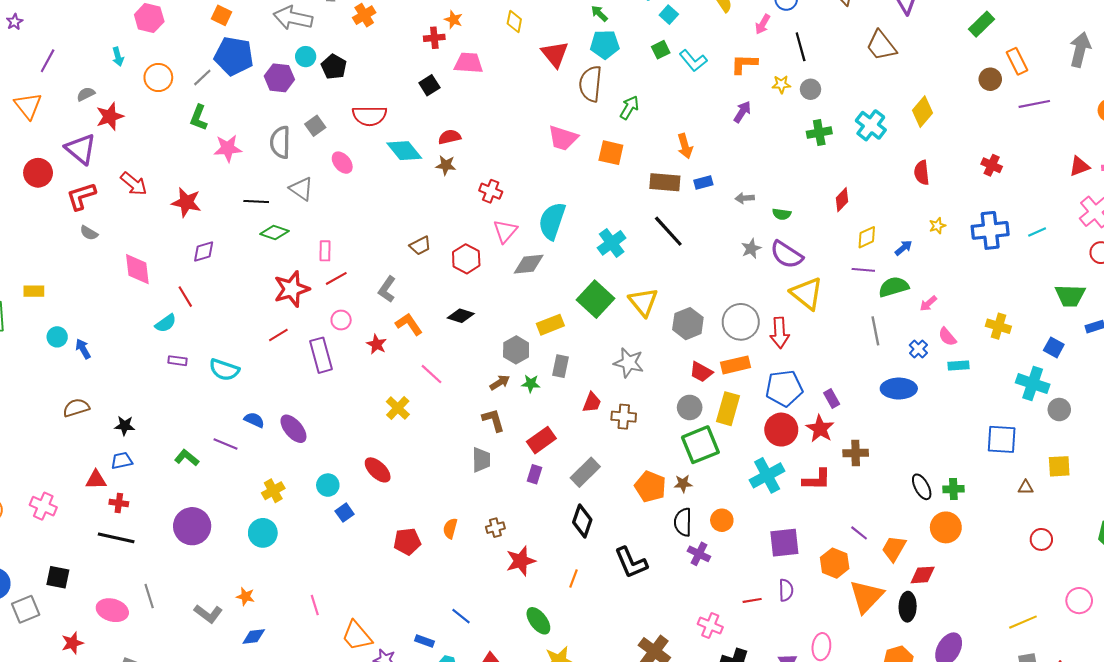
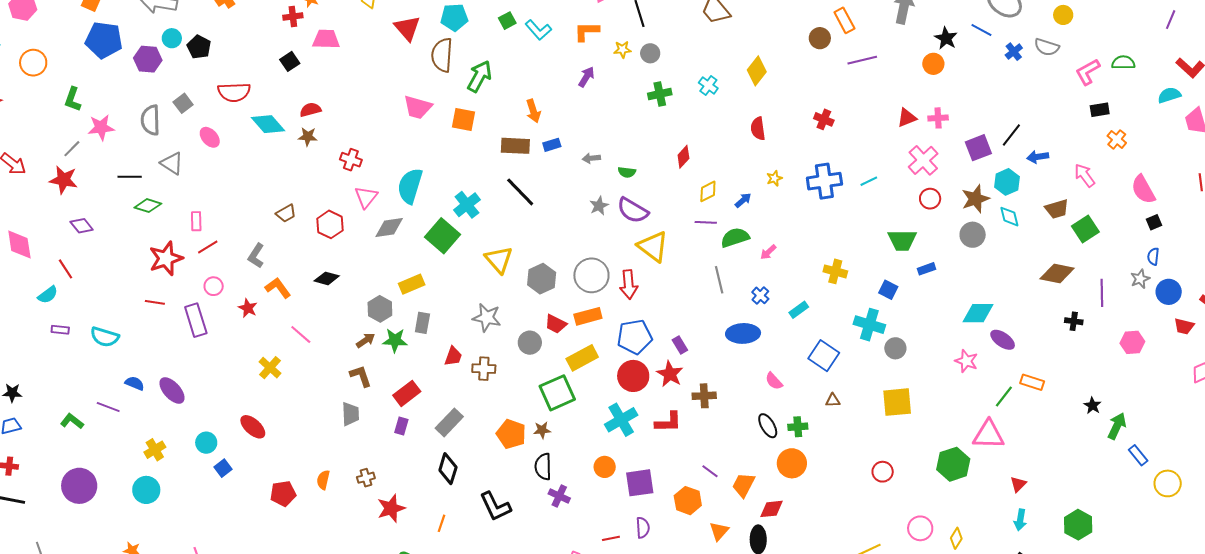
gray line: (202, 78) -> (72, 149), moved
green arrow: (629, 108) -> (479, 76), size x1.4
cyan cross: (871, 125) -> (708, 85), size x0.7
purple diamond: (204, 251) -> (82, 226), turned 70
green square: (596, 299) -> (442, 236), moved
red line: (278, 335) -> (155, 302), turned 42
pink semicircle: (947, 337) -> (774, 381), moved
cyan rectangle: (958, 365) -> (799, 310), turned -30
green star: (531, 384) -> (395, 340), size x1.4
gray circle: (690, 407) -> (530, 343), moved
yellow rectangle: (728, 409) -> (582, 358), turned 48
blue square: (1002, 439) -> (824, 356), moved, turned 32
yellow square: (1059, 466) -> (897, 402), size x1.4
brown triangle: (1026, 487) -> (833, 400), moved
orange circle: (722, 520) -> (605, 467), moved
orange triangle: (866, 596) -> (719, 531), size x0.6

